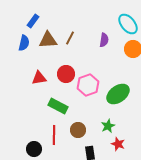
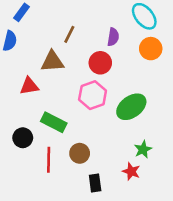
brown triangle: (48, 40) -> (52, 62), moved
red circle: (66, 74) -> (100, 63), moved
green star: (108, 126) -> (143, 149), moved
black circle: (34, 149) -> (23, 138), moved

